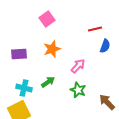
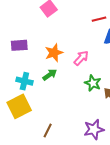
orange star: (52, 49) -> (54, 53), moved
green star: (78, 90) -> (93, 83), moved

